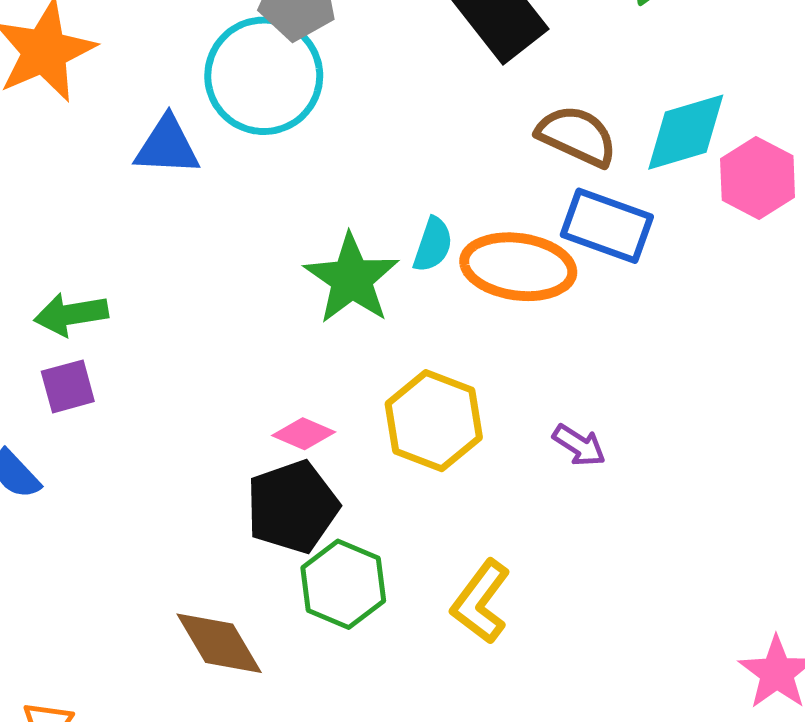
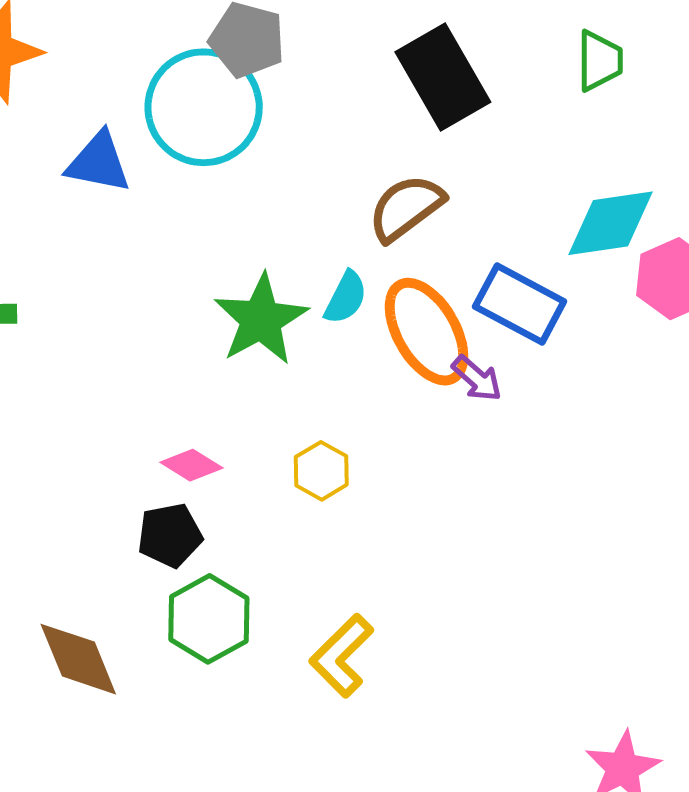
brown semicircle: (577, 136) -> (406, 208), moved, turned -70
orange ellipse: (518, 267) -> (427, 332), turned 44
yellow hexagon: (434, 421) -> (321, 471), size x0.6
purple arrow: (579, 445) -> (477, 378), moved
black pentagon: (292, 507) -> (170, 535), size x0.7

